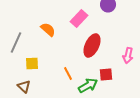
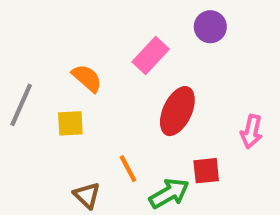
yellow square: (32, 63) -> (70, 123), moved
brown triangle: (24, 86) -> (87, 195), moved

